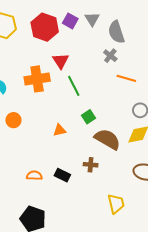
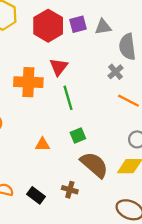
gray triangle: (92, 19) -> (103, 27), turned 42
purple square: (70, 21) -> (78, 24), turned 35

